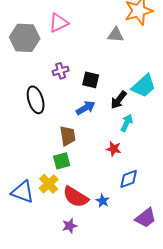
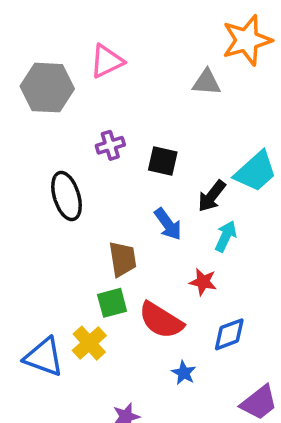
blue arrow: (86, 108) -> (168, 224), moved, turned 84
red semicircle: (76, 197) -> (161, 320), moved

